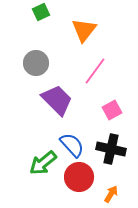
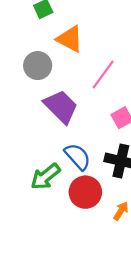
orange triangle: (84, 30) -> (70, 39), moved, turned -40

